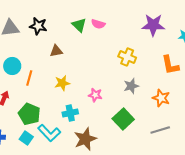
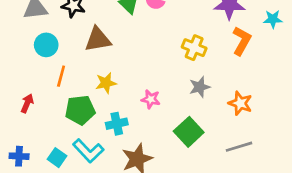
brown triangle: (56, 51) -> (98, 39), size x1.5
orange L-shape: (170, 65) -> (242, 41), moved, turned -140
cyan circle: (12, 66) -> (46, 45), moved
green pentagon: (29, 114) -> (80, 110), moved, turned -30

